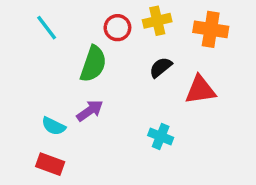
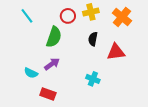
orange cross: (211, 29) -> (122, 17), turned 30
black semicircle: (161, 67) -> (93, 39), turned -40
red rectangle: (50, 164) -> (48, 94), moved

